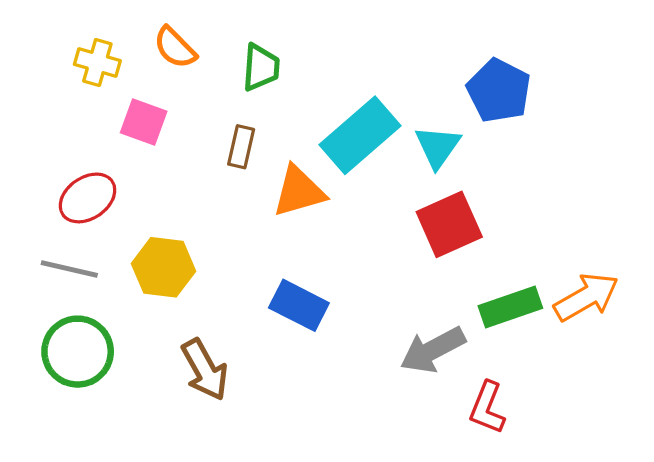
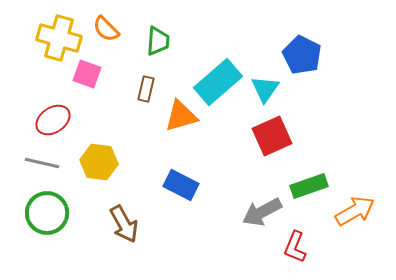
yellow cross: (97, 63) -> (59, 38), size x1.6
orange arrow: (586, 297) -> (355, 211), moved

